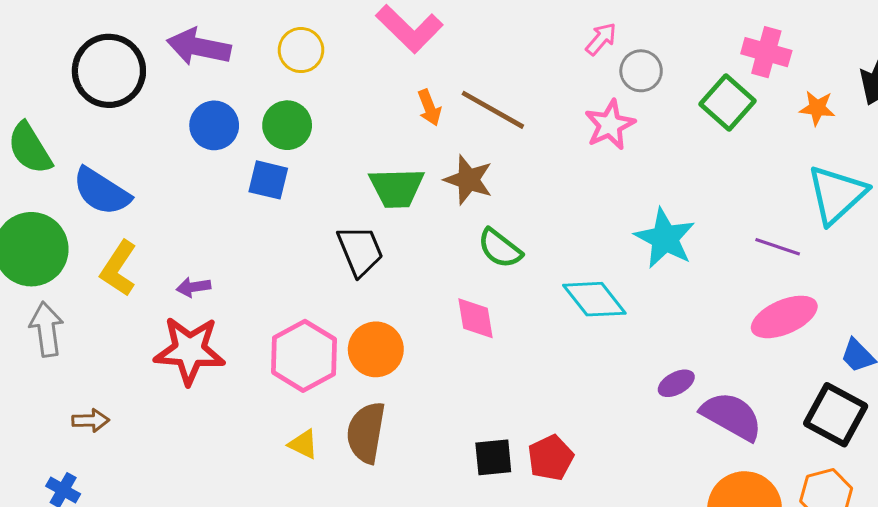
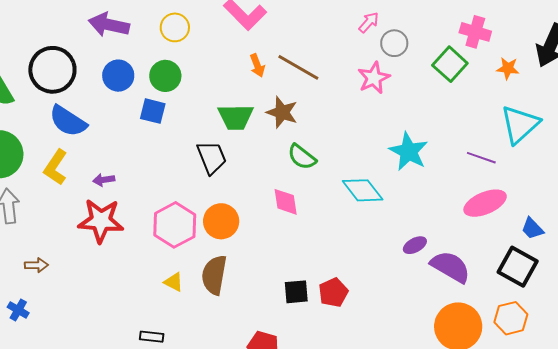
black circle: (109, 71) -> (52, 70), moved
blue semicircle: (102, 191) -> (68, 121), moved

